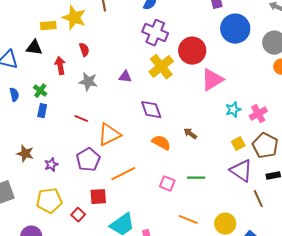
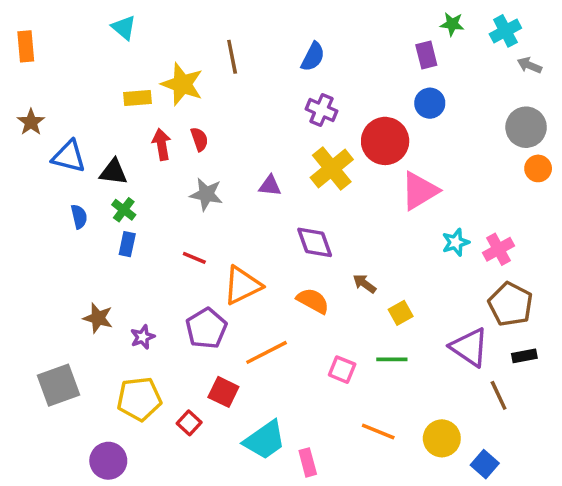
blue circle: (235, 29) -> (430, 103), moved, size x0.6
purple cross: (155, 33) -> (321, 110), size x0.7
black triangle: (34, 48) -> (113, 172), moved
red arrow: (60, 66) -> (162, 144), moved
brown arrow: (190, 134) -> (364, 284), moved
orange semicircle: (161, 143) -> (313, 301), moved
yellow square: (238, 144) -> (401, 313), moved
red square: (98, 197) -> (223, 392), turned 30

